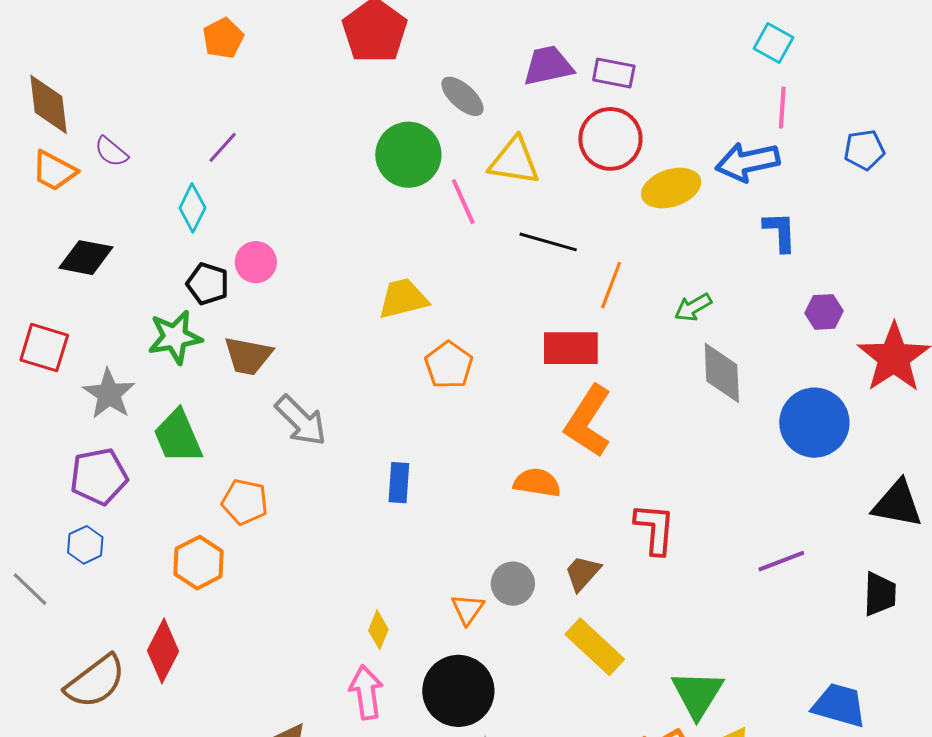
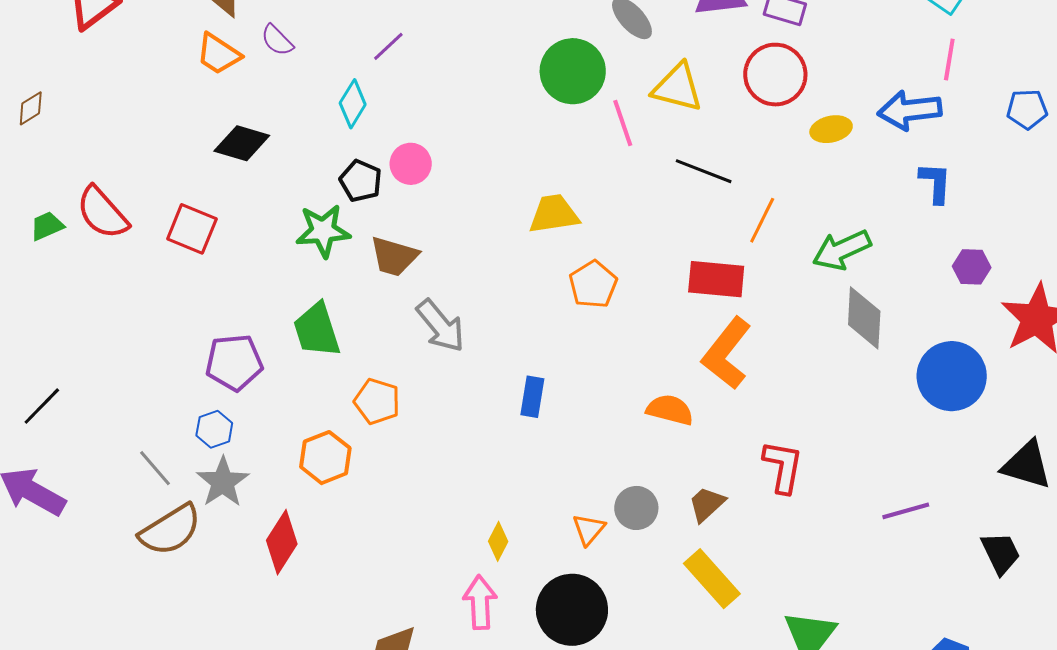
yellow ellipse: (671, 188) -> (831, 129), size x0.7
green arrow: (693, 307) -> (842, 250), size x1.5
gray star: (109, 394) -> (223, 482), moved
black trapezoid: (880, 594) -> (1001, 553), turned -33
brown semicircle: (95, 682) -> (170, 530), moved

